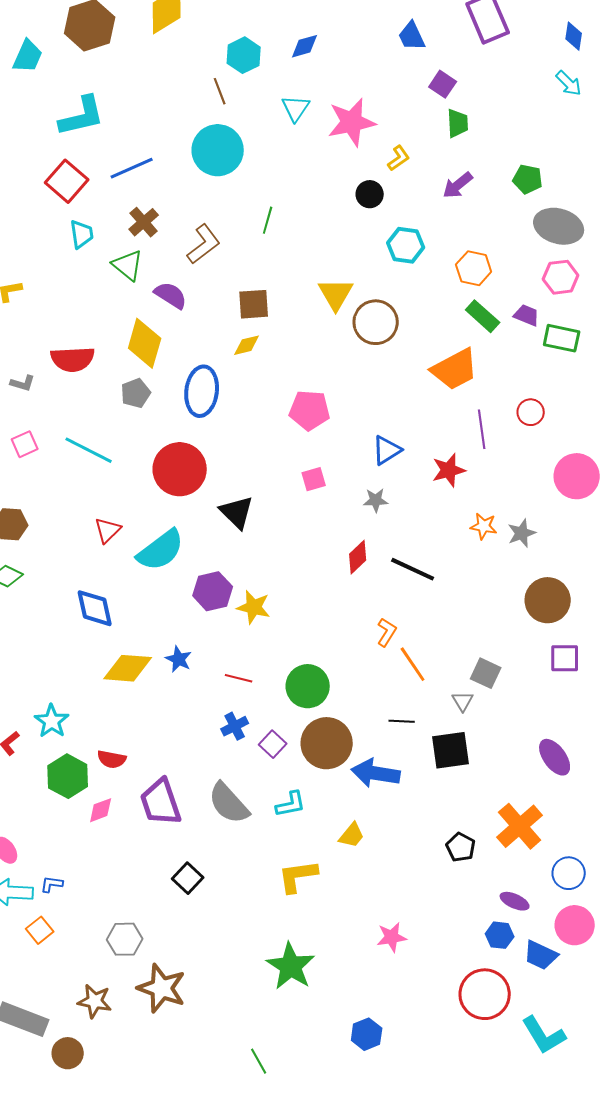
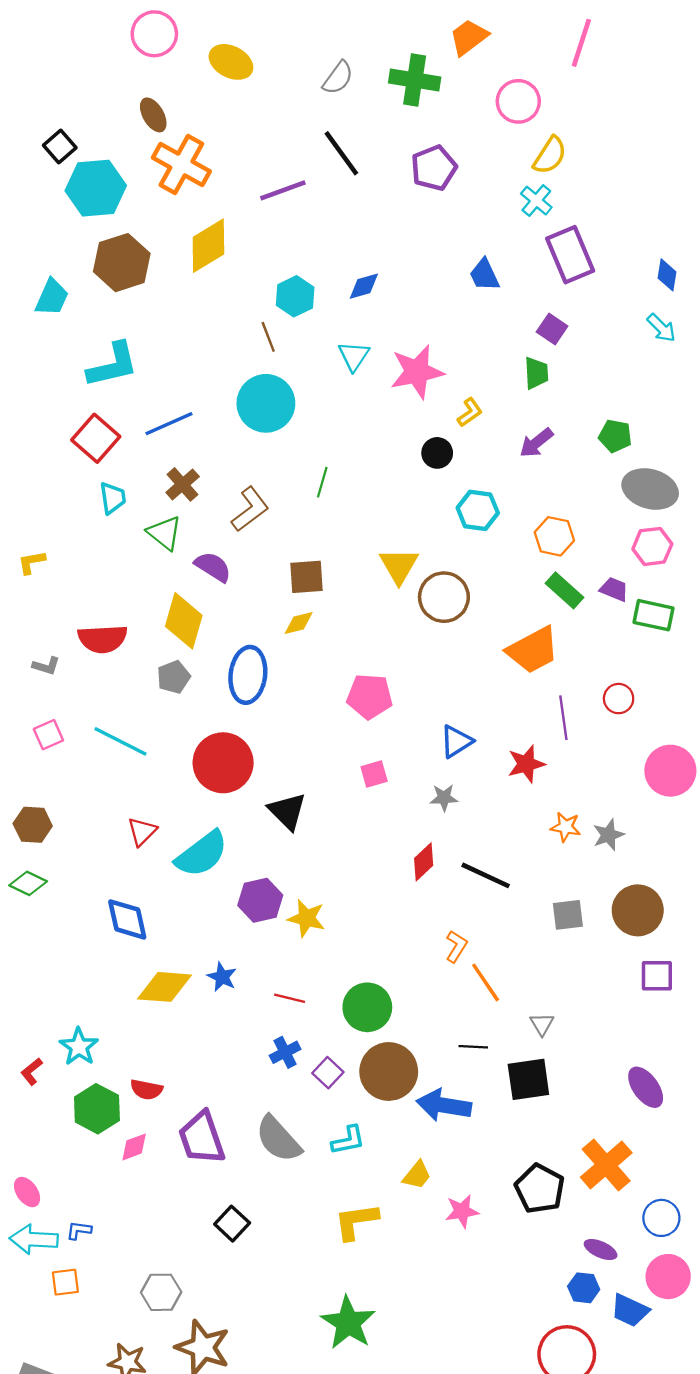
purple square: (443, 84) -> (552, 329), moved
gray square: (486, 673) -> (568, 915), moved, turned -32
black pentagon: (461, 847) -> (540, 1189), size x1.5
orange square: (40, 930) -> (65, 1282), turned 32
pink star: (392, 937) -> (462, 1211), moved

